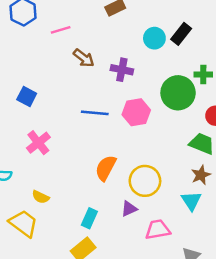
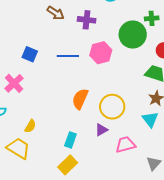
blue square: (27, 97) -> (30, 54), moved
pink cross: (38, 143) -> (14, 83), moved
yellow semicircle: (41, 197) -> (30, 126), turned -80

